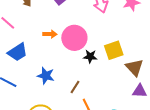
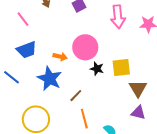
orange arrow: (50, 34) -> (60, 57), moved
blue star: (46, 76) -> (50, 79), size x1.4

